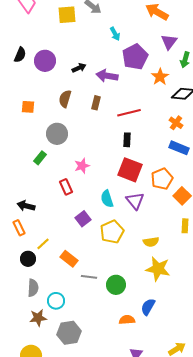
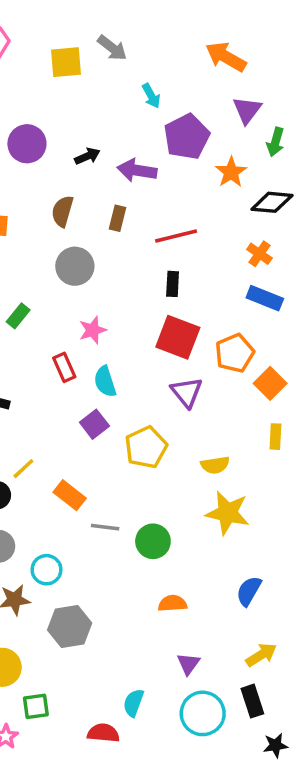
gray circle: (57, 134) -> (75, 266), moved
cyan semicircle: (107, 199) -> (105, 382), moved
blue semicircle: (148, 307) -> (249, 591), moved

